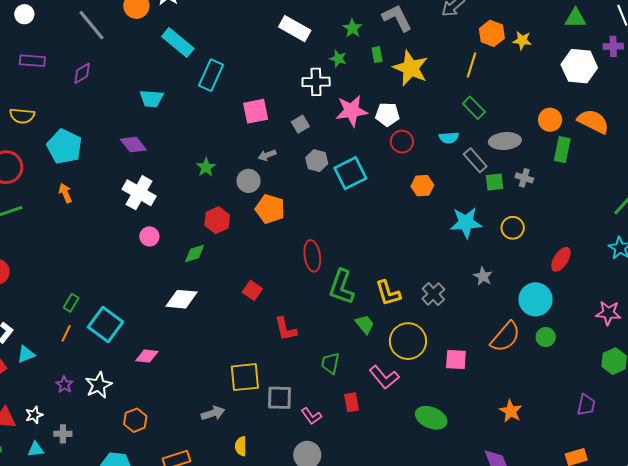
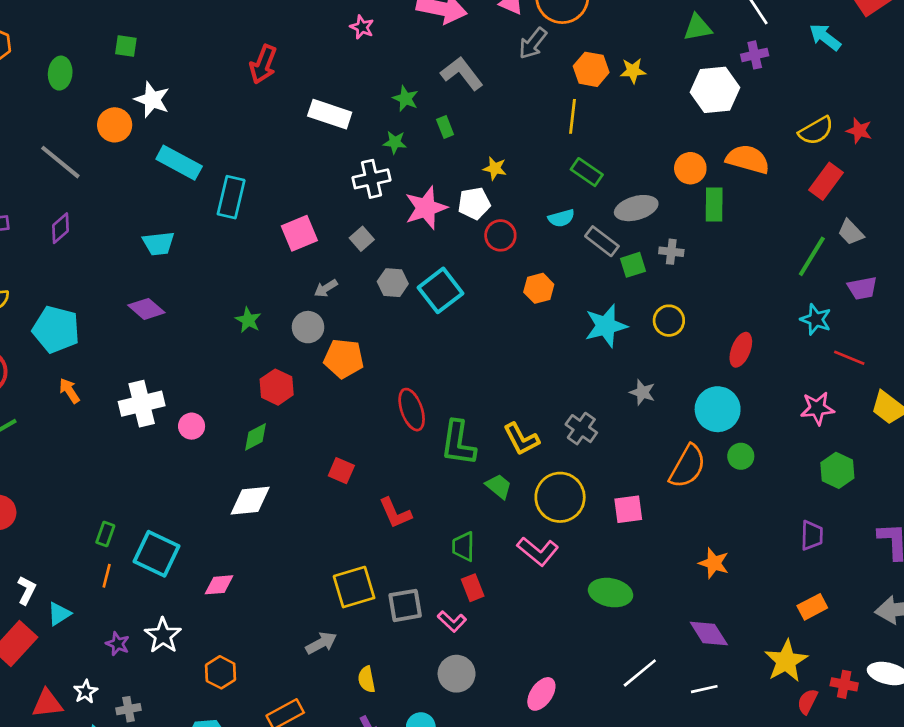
yellow star: (411, 68) -> (495, 168), moved, size x0.5
white cross: (139, 193) -> (142, 404), moved, turned -32
red rectangle: (352, 402) -> (473, 588), moved

